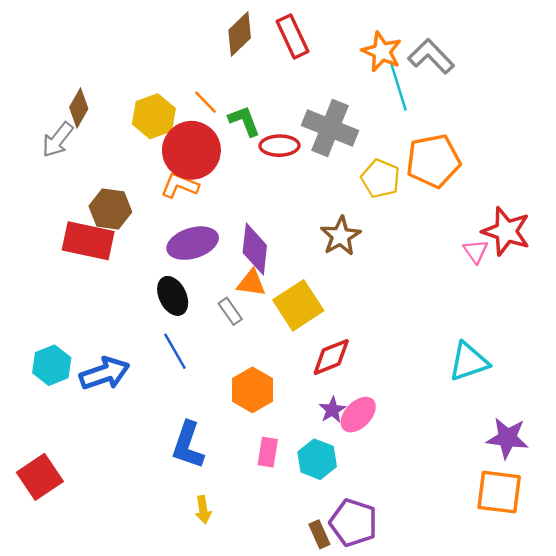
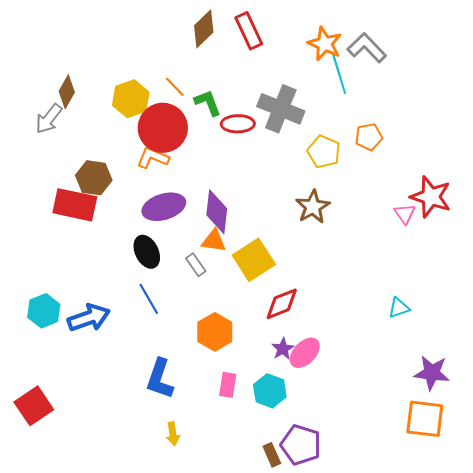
orange pentagon: (433, 161) -> (369, 137), size x0.6
brown star: (341, 236) -> (313, 207), moved
cyan triangle: (469, 362) -> (399, 308), size x0.6

